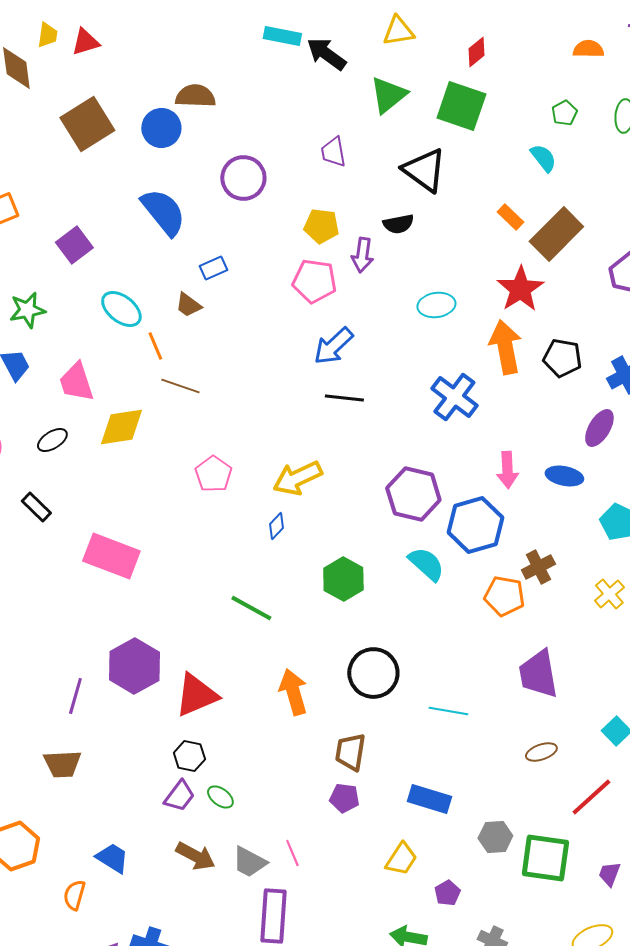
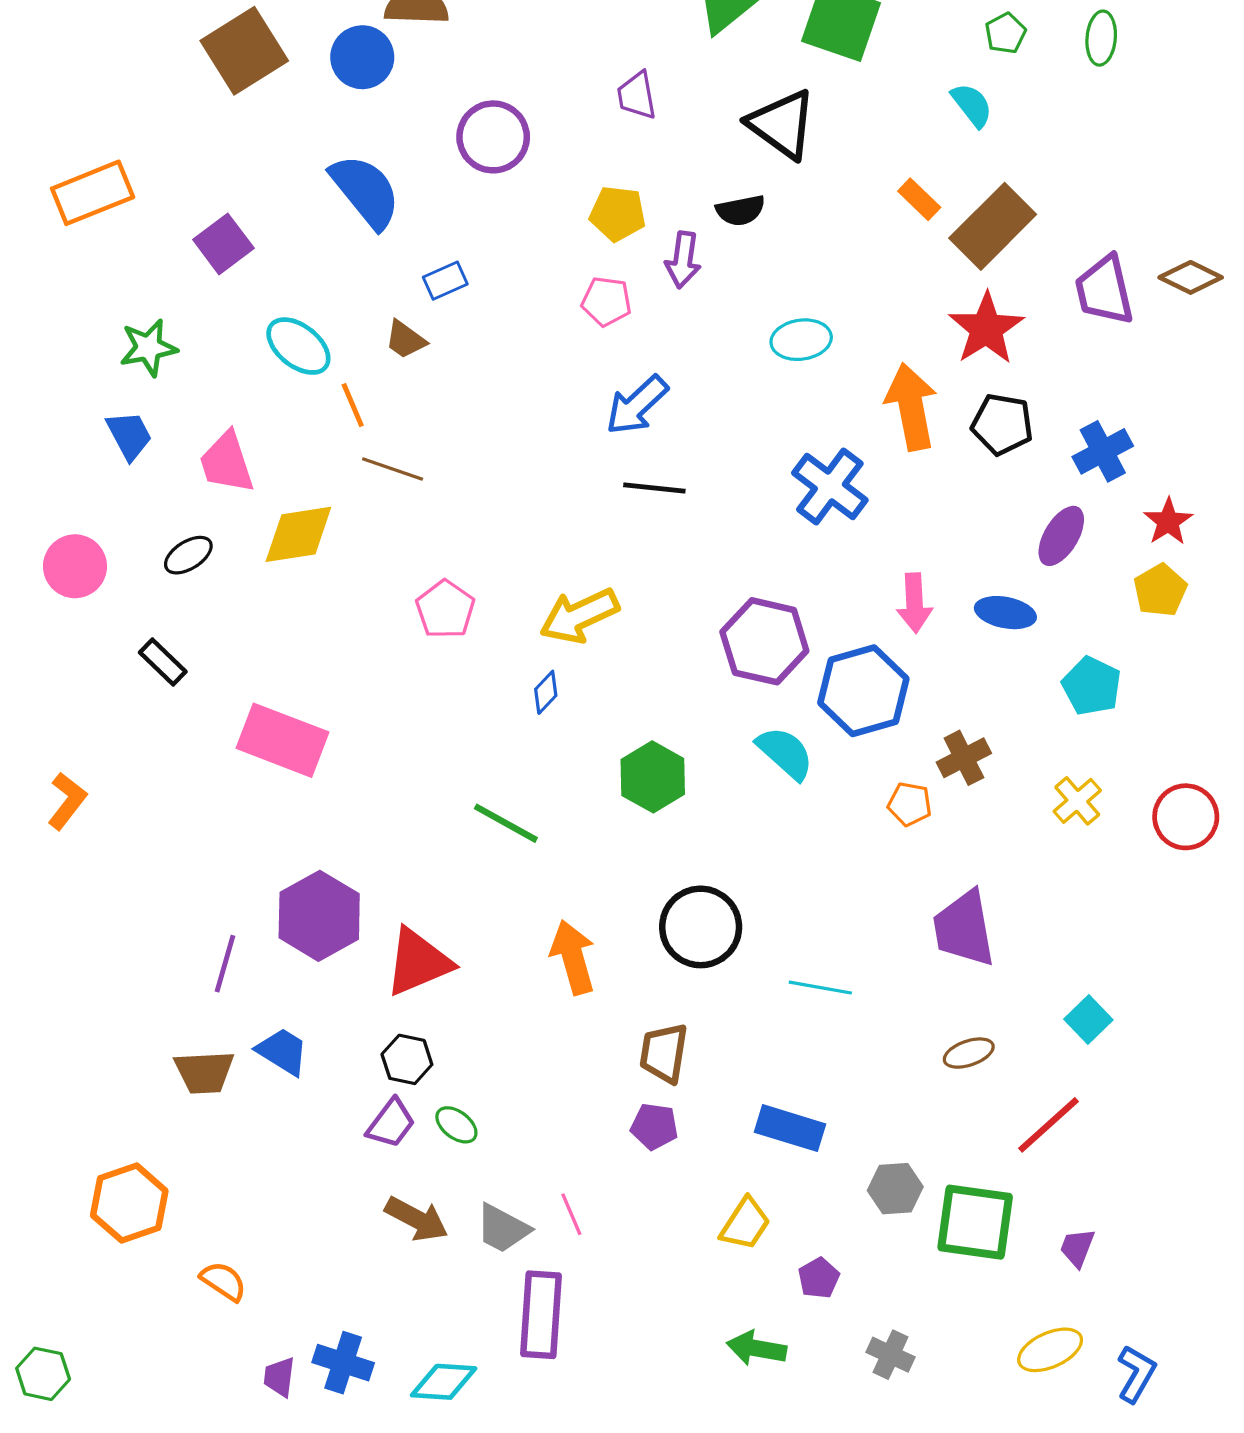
pink pentagon: (314, 281) -> (606, 301), size x0.7
red star: (520, 289) -> (986, 328), moved
orange pentagon: (504, 596) -> (910, 804), size x0.7
blue trapezoid: (112, 858) -> (282, 1051), moved
orange semicircle: (74, 895) -> (223, 1281), turned 108

